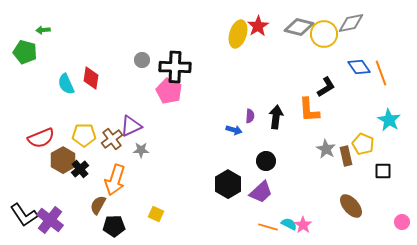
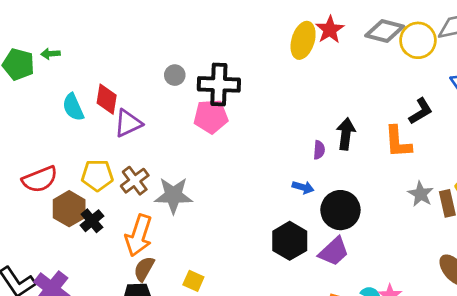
green arrow: (43, 30) -> (50, 54), moved
pink pentagon: (169, 91) -> (211, 117), turned -30
black arrow: (276, 117) -> (346, 134), moved
purple triangle: (131, 126) -> (128, 123), moved
blue arrow: (234, 130) -> (303, 187), moved
gray star: (141, 150) -> (173, 195), size x1.8
black circle: (266, 161) -> (340, 210), size x1.5
brown semicircle: (98, 205) -> (144, 269), moved

